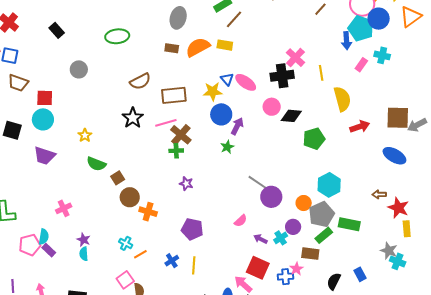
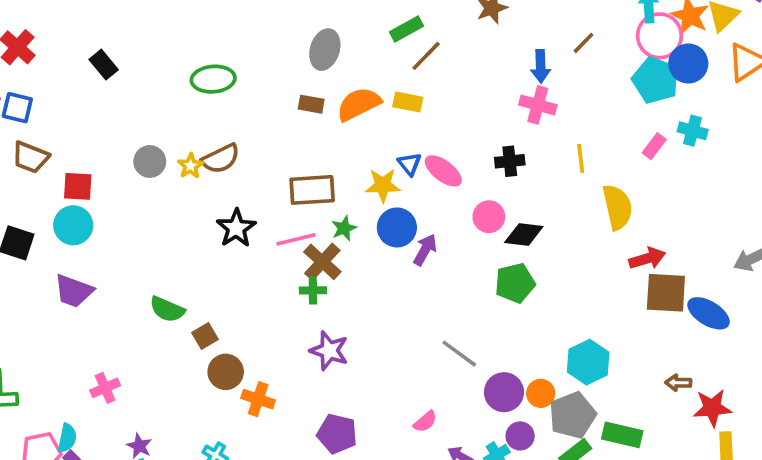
blue arrow: (347, 41) -> (541, 66), moved
pink cross: (295, 58) -> (538, 105), moved, turned -30
gray circle: (79, 69) -> (150, 161), moved
black cross: (282, 76) -> (510, 161), size x0.7
brown semicircle: (140, 81) -> (221, 159), moved
brown square: (398, 118) -> (666, 293), moved
yellow star: (85, 135) -> (190, 166), moved
green pentagon: (314, 139) -> (515, 283), moved
green star: (227, 147) -> (344, 228), moved
purple star: (186, 184) -> (329, 351), size x1.5
purple circle: (271, 197) -> (504, 392), moved
red star: (398, 208) -> (712, 408), turned -30

